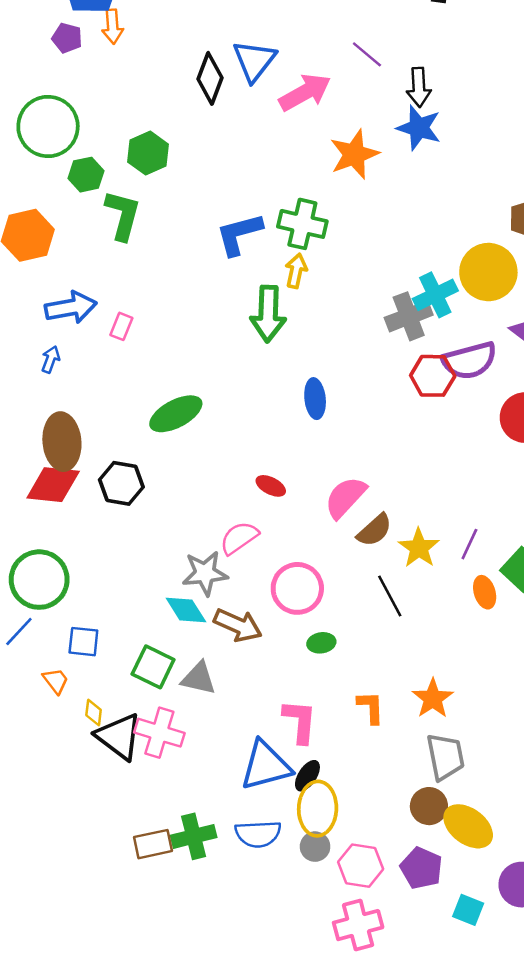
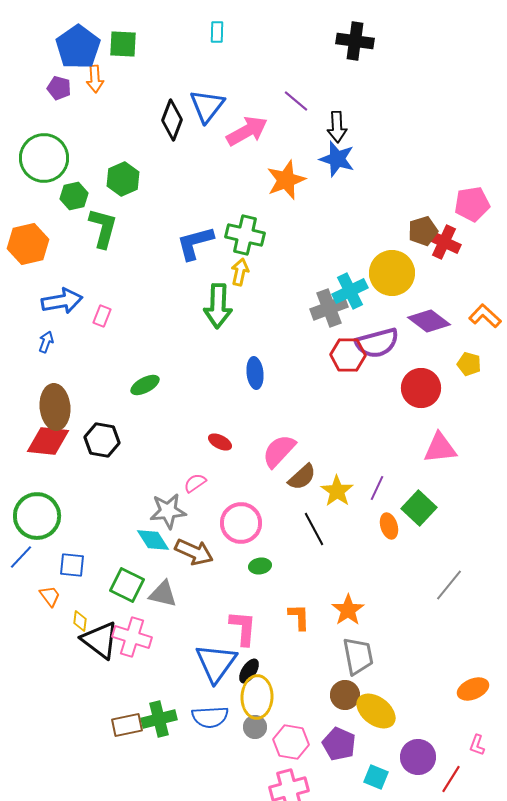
green ellipse: (176, 414) -> (145, 385), size x0.7
pink semicircle: (239, 538) -> (195, 483), size x0.7
blue triangle: (266, 766) -> (216, 663), turned -39

